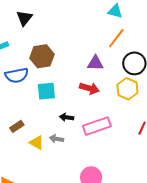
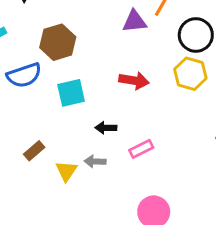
purple triangle: (95, 63) -> (134, 21), moved
pink rectangle: (97, 126) -> (141, 149), moved, size x0.6
yellow triangle: (37, 143) -> (66, 171), turned 42

